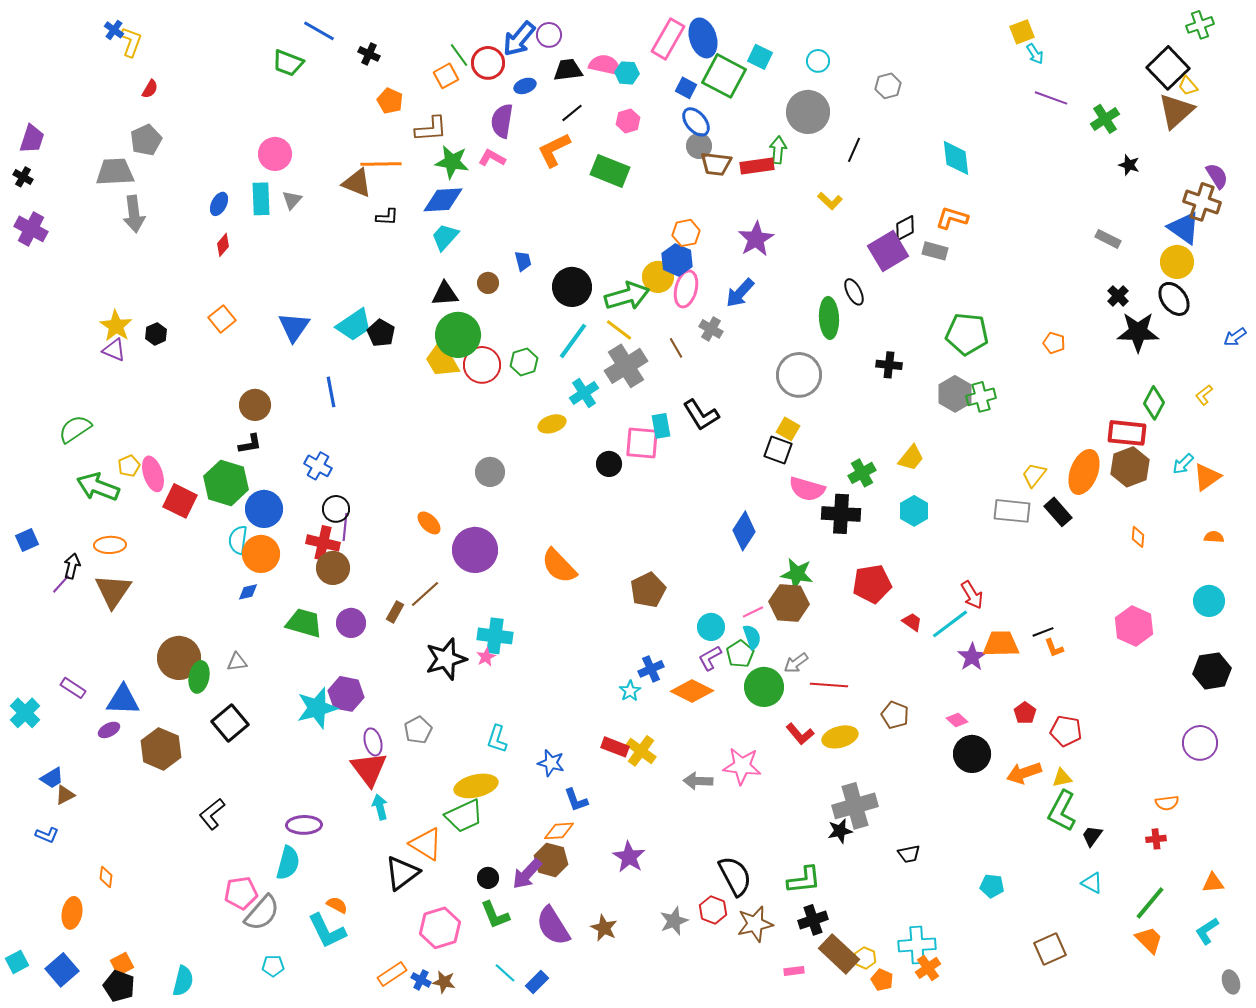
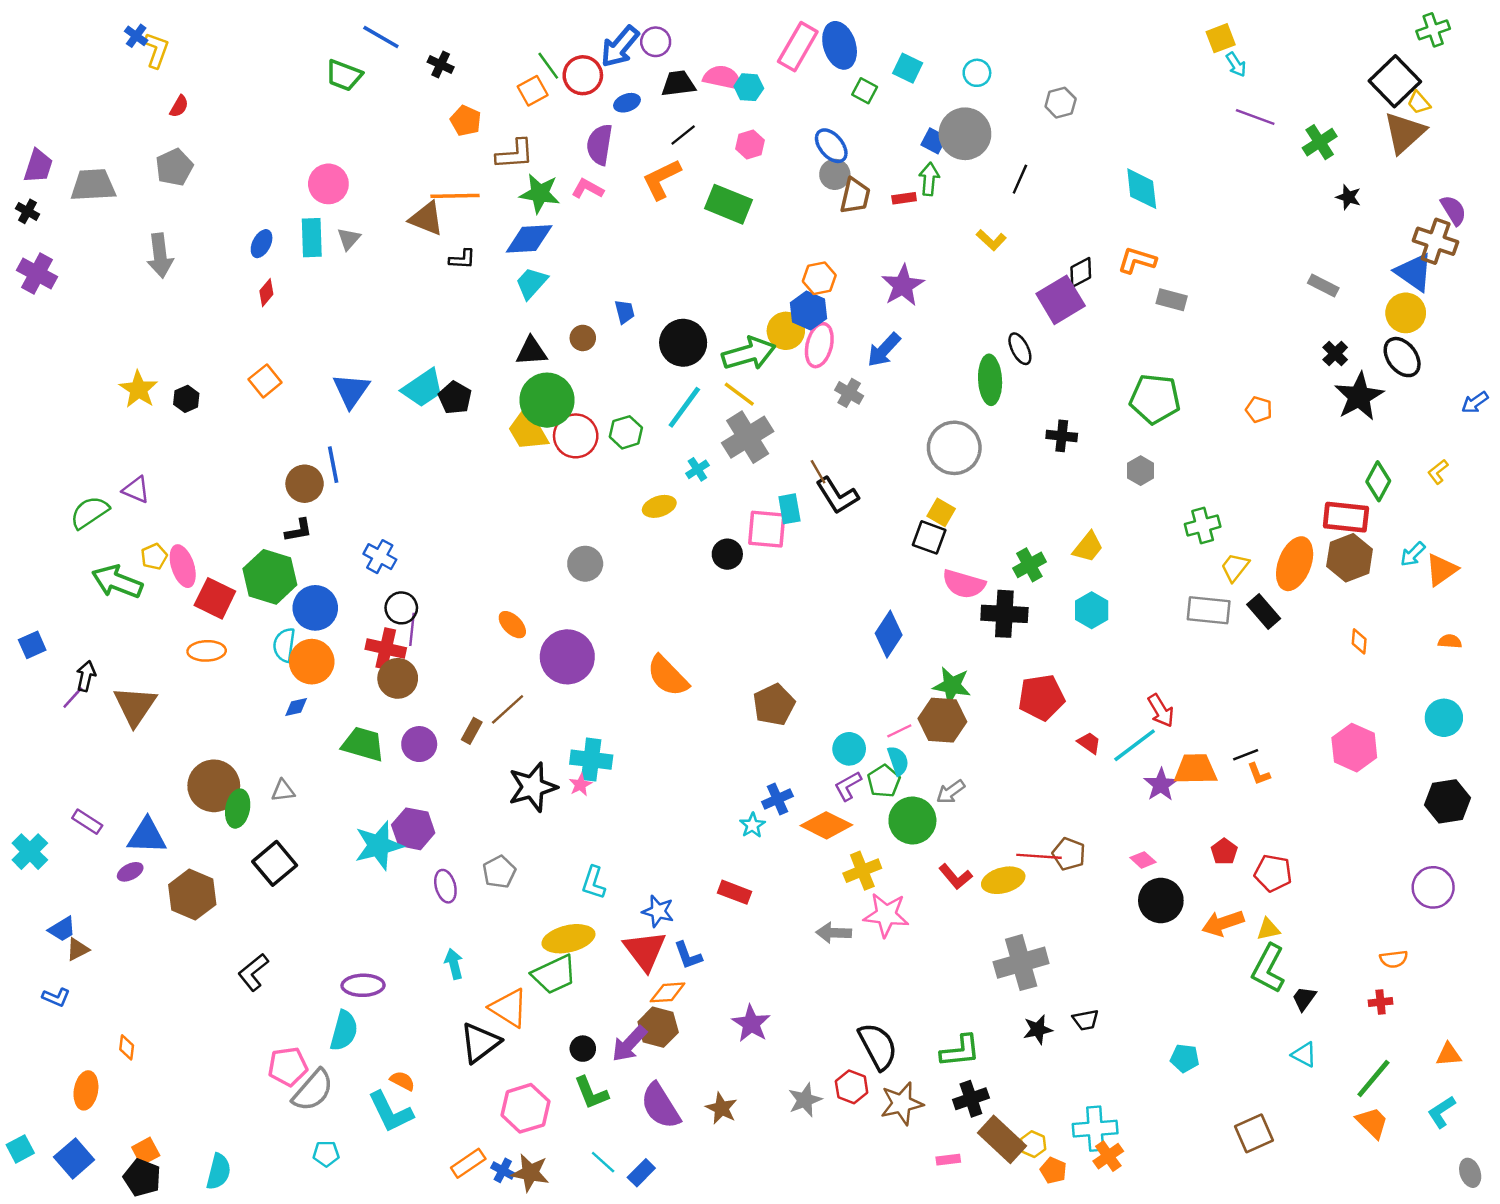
green square: (724, 76) -> (865, 91), size x0.5
blue square: (686, 88) -> (934, 141), moved
brown trapezoid: (716, 164) -> (855, 196), turned -84
red rectangle: (757, 166) -> (904, 198), size x0.6
gray trapezoid: (115, 172) -> (93, 185), moved
gray rectangle: (935, 251) -> (1172, 300), moved
black star: (1138, 332) -> (1359, 397), turned -30
brown line: (676, 348) -> (818, 472), moved
purple triangle: (114, 350) -> (136, 490), moved
blue line: (331, 392) -> (333, 465), moved
cyan cross: (584, 393) -> (697, 469), size x0.7
gray hexagon: (955, 394) -> (1141, 471), size x0.7
green cross: (981, 397) -> (1203, 525), moved
orange ellipse: (110, 545) -> (207, 651), moved
red line: (829, 685) -> (1039, 856), moved
yellow cross: (641, 751) -> (862, 871), moved, turned 32
red triangle: (369, 769) -> (645, 951), moved
black star: (840, 831) -> (1038, 1029), moved
brown star: (444, 982) -> (530, 1173), size x1.4

